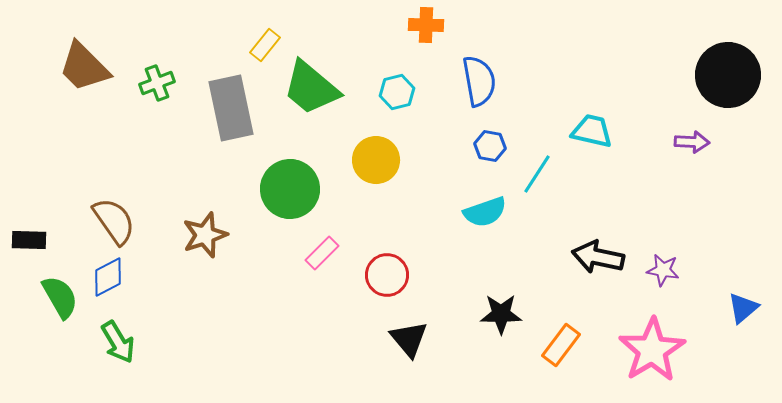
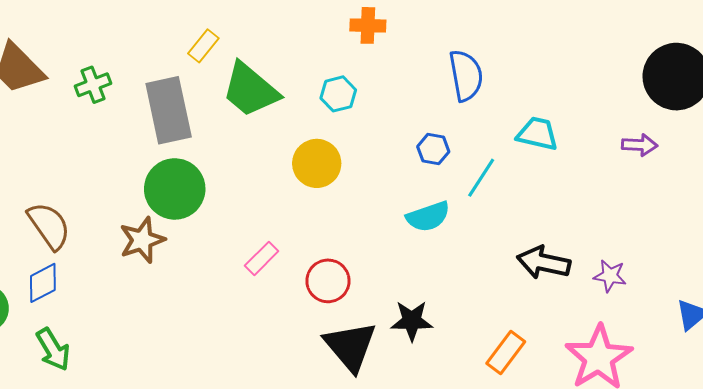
blue semicircle: (479, 81) -> (466, 76), moved
green circle: (290, 189) -> (175, 189), moved
black star: (501, 314) -> (412, 321), moved
black triangle: (409, 339) -> (350, 346), size x1.4

